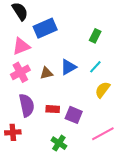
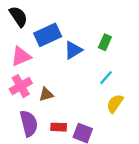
blue triangle: (68, 67) -> (73, 50), moved
brown triangle: (46, 73) -> (46, 94), moved

